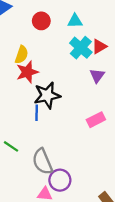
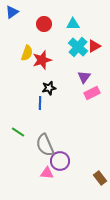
red star: (27, 72) -> (42, 60), moved
purple triangle: (97, 76) -> (84, 77), moved
black star: (47, 95) -> (49, 88), size x0.6
pink rectangle: (96, 120) -> (92, 93), moved

